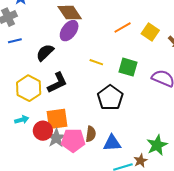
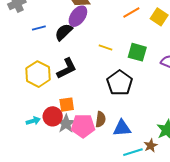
blue line: (15, 41) -> (39, 28), moved
black semicircle: (45, 53) -> (64, 32), moved
orange square: (57, 119) -> (67, 105), size x0.7
cyan arrow: (22, 120) -> (33, 121), moved

